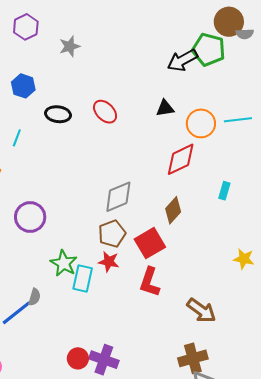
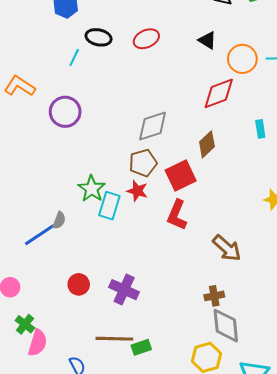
black triangle: (165, 108) -> (207, 40), turned 36
red ellipse: (105, 112) -> (146, 39), turned -75
cyan line: (17, 138) -> (74, 58), moved
cyan rectangle: (224, 191) -> (260, 129), turned -30
purple circle: (30, 217) -> (65, 112), moved
red circle: (78, 358) -> (79, 284), moved
brown cross: (193, 358) -> (214, 296), size x0.7

